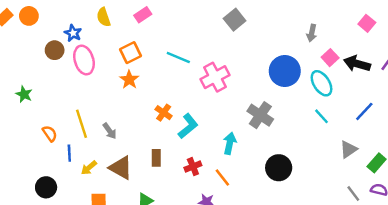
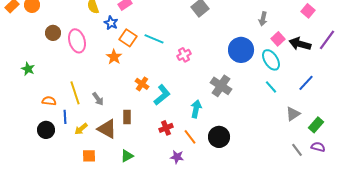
blue star: (73, 33) -> (111, 23), moved
orange square: (131, 53) -> (128, 38), moved, turned -30
pink cross: (215, 77) -> (184, 55), size x0.6
orange semicircle: (50, 133) -> (49, 101), turned -48
brown rectangle: (156, 158) -> (127, 117), moved
black circle: (279, 168) -> (219, 137), moved
black circle: (46, 187) -> (46, 130), moved

